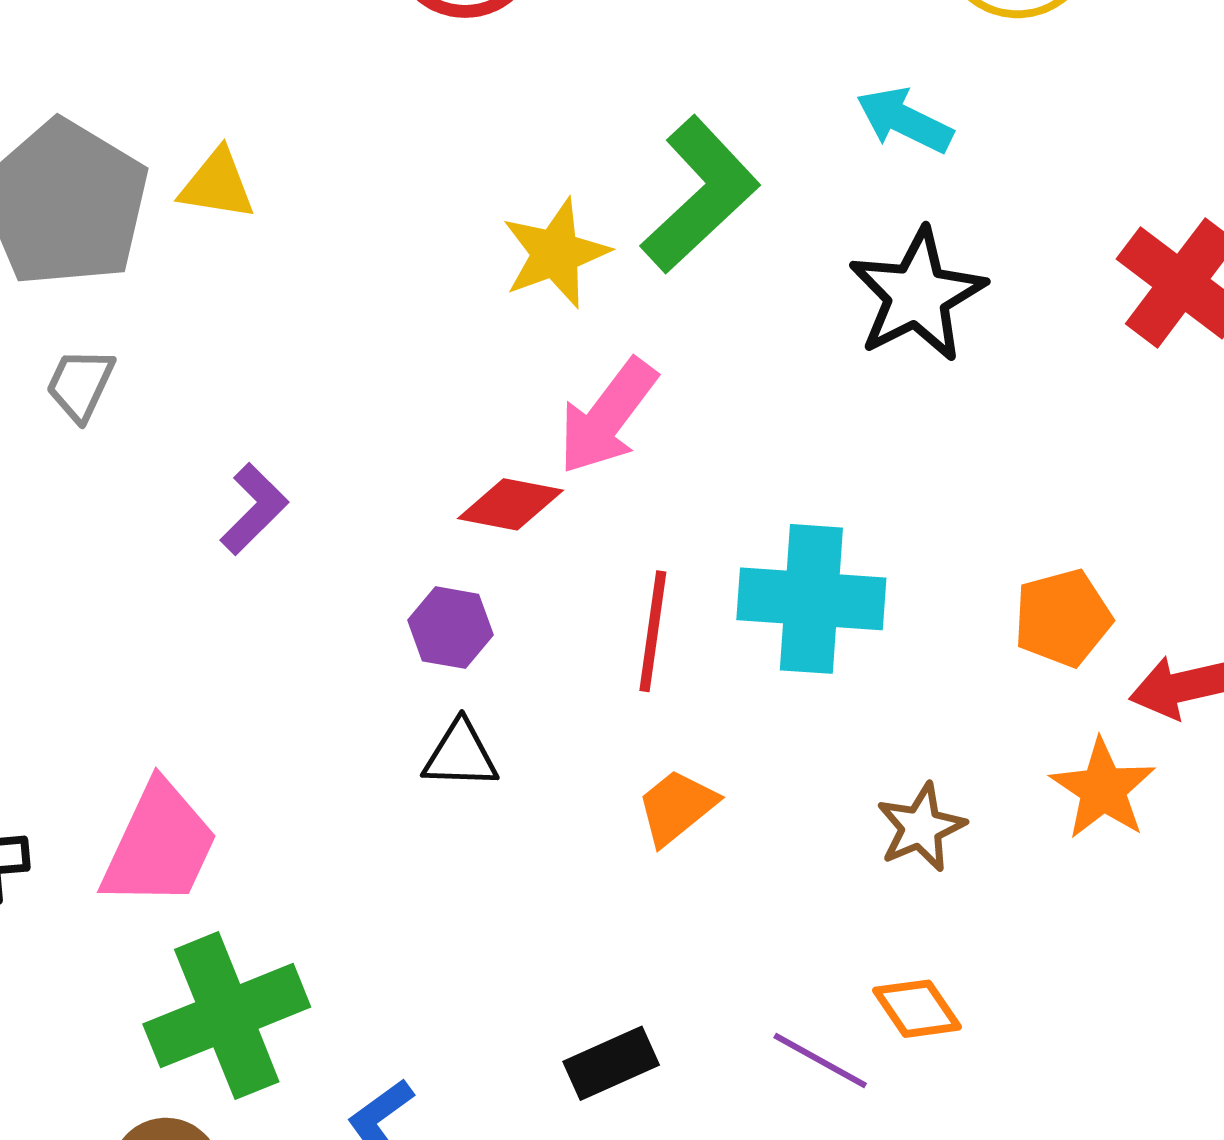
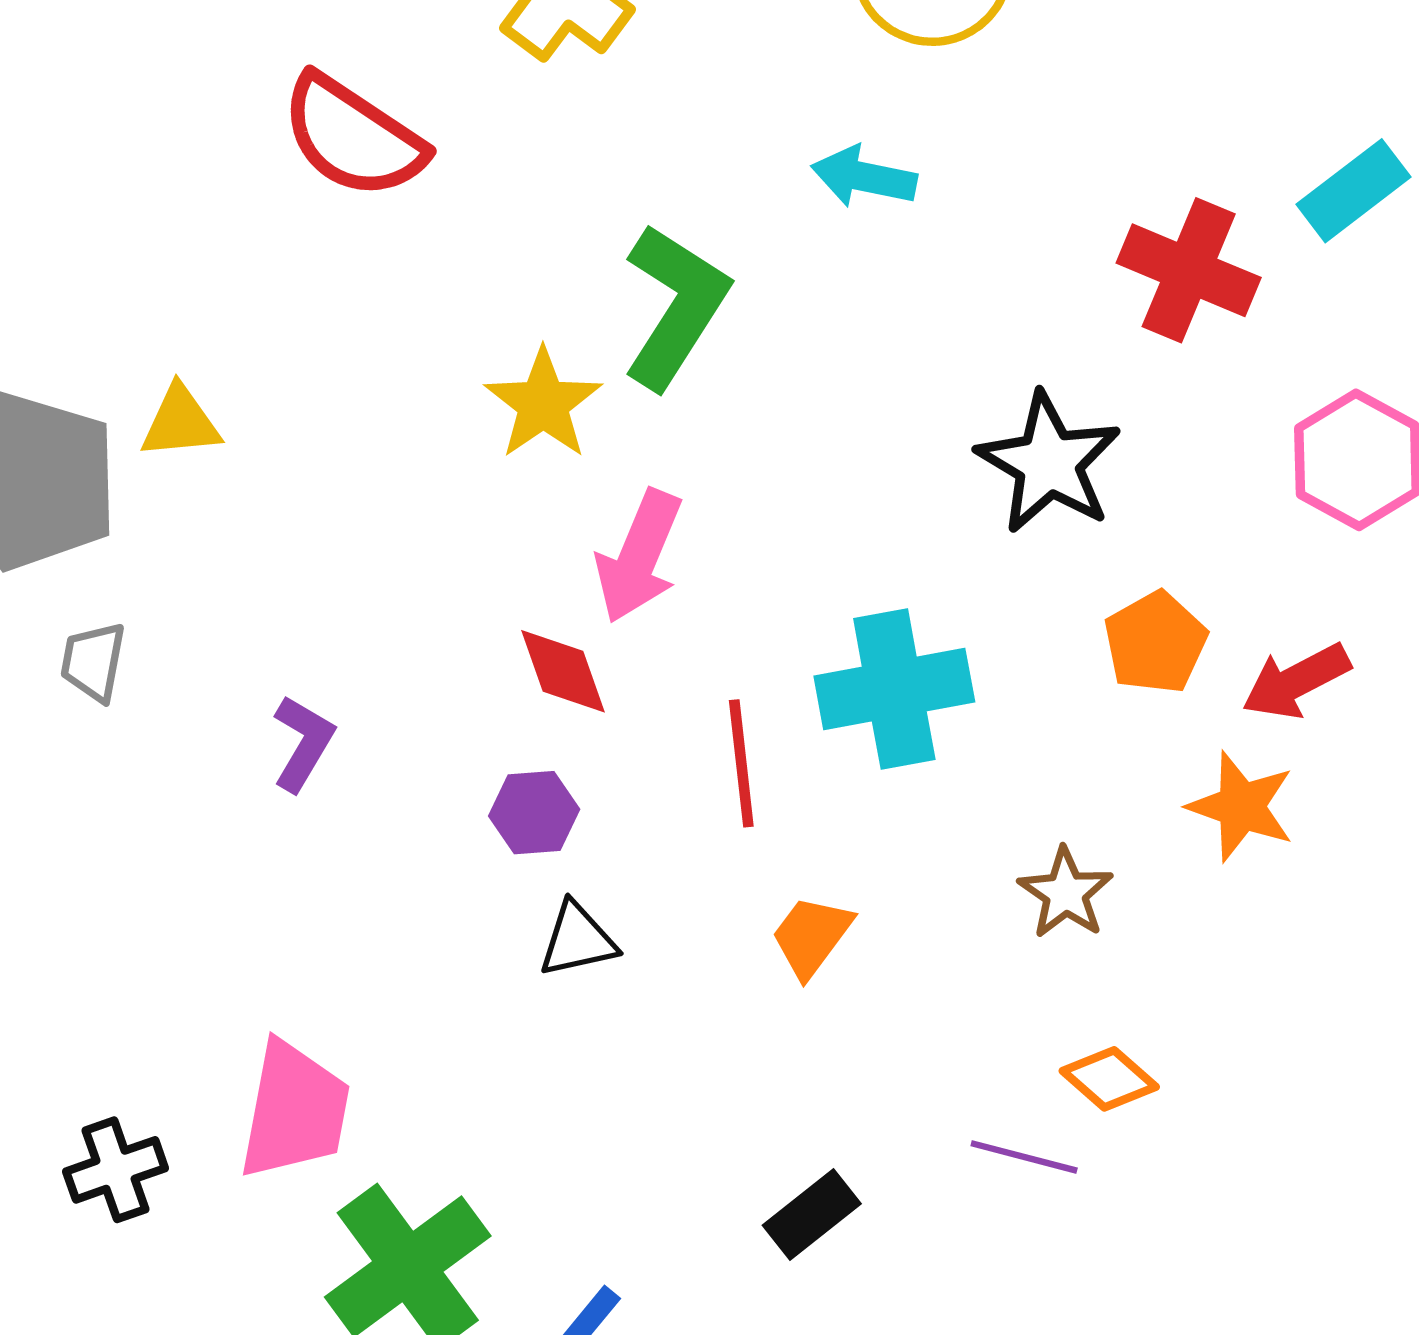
black star: (917, 295) -> (1049, 463), moved
red diamond: (510, 504) -> (563, 671), turned 74

